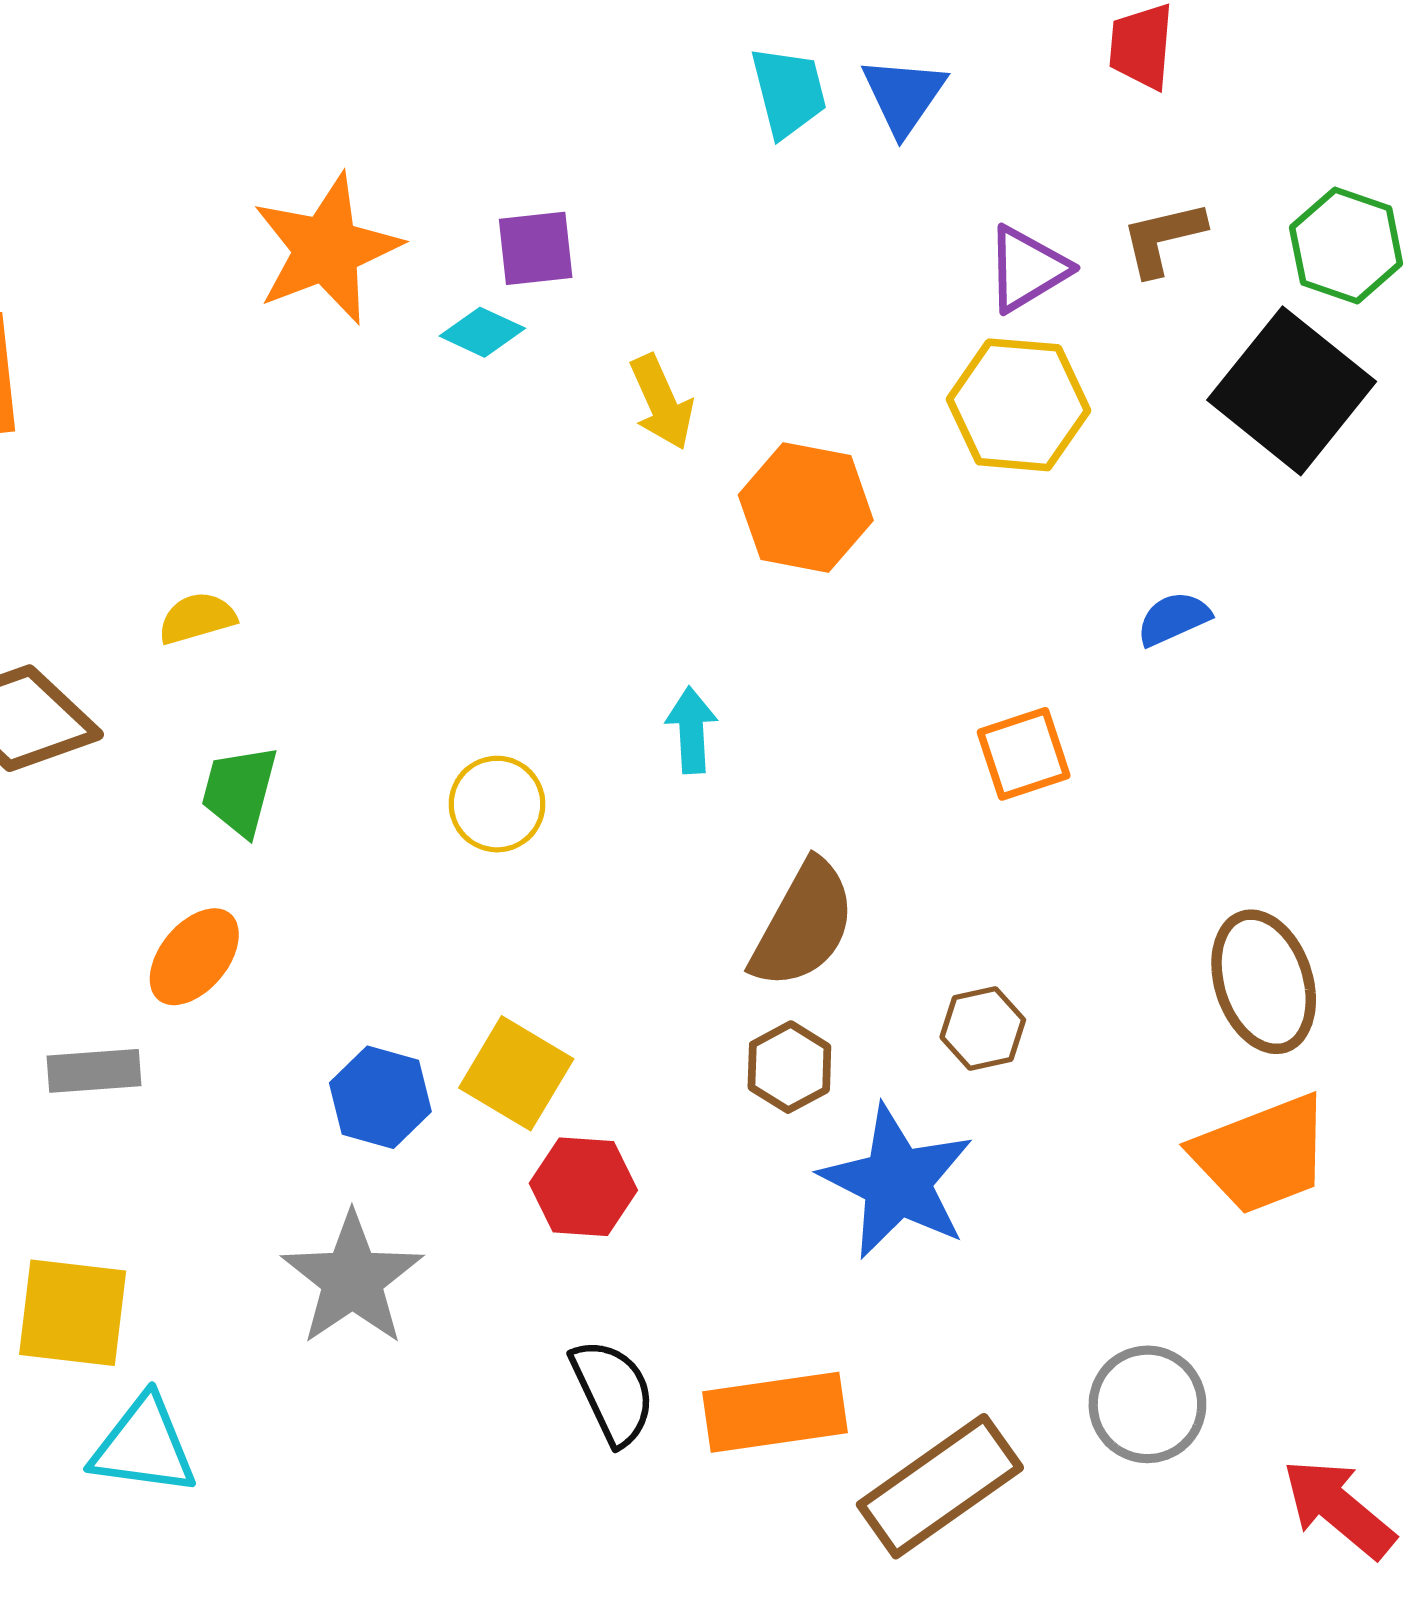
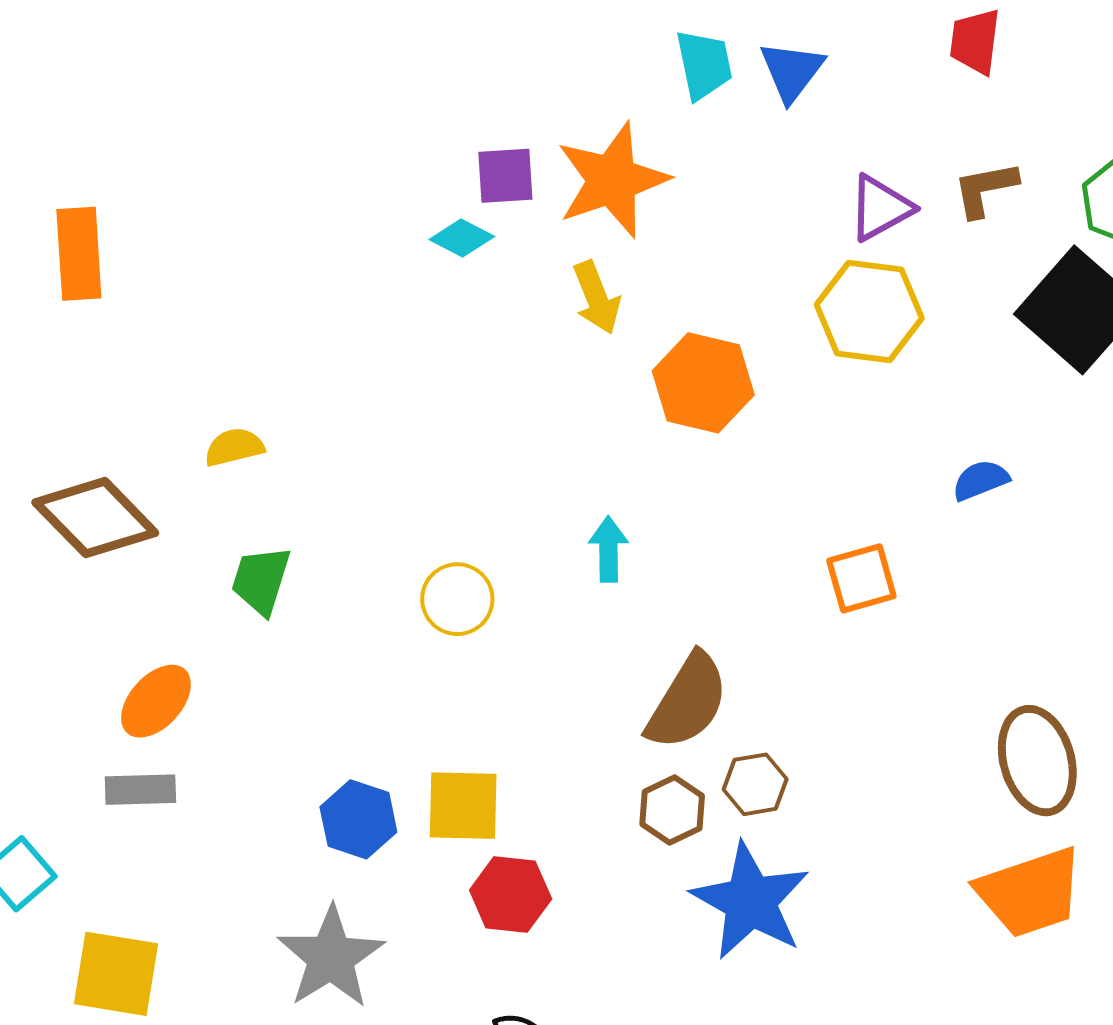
orange star: (326, 249) -> (612, 180), moved
orange ellipse: (194, 957) -> (156, 701), moved
brown hexagon: (983, 1028) -> (755, 784), moved
yellow square: (516, 1073) -> (463, 806), turned -32

